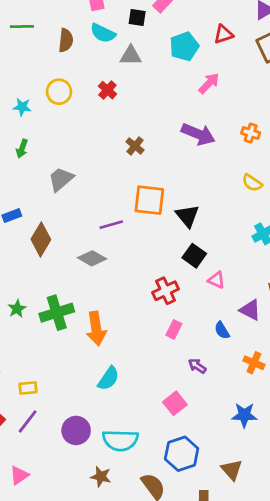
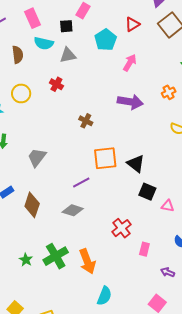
orange cross: (251, 133) -> (169, 92), turned -32
red cross: (166, 291) -> (121, 228), moved

